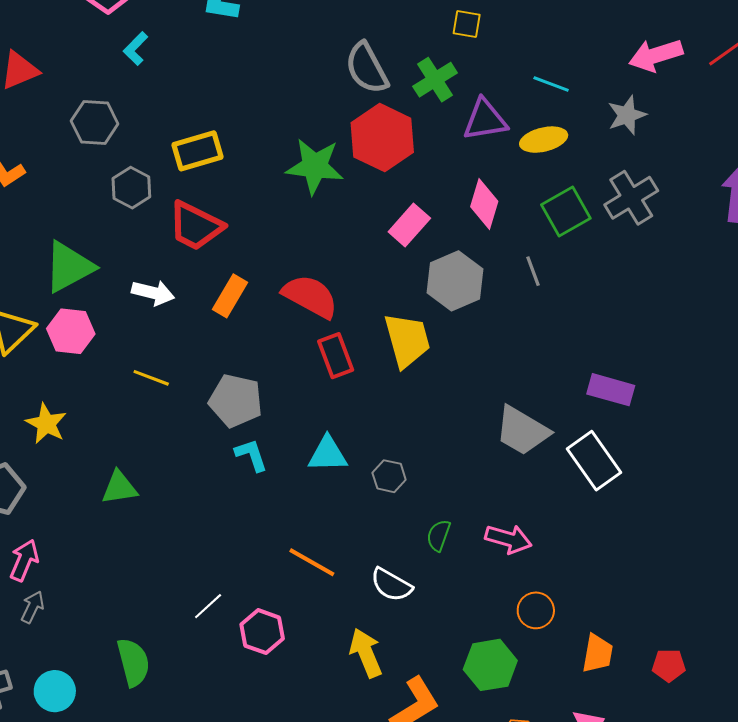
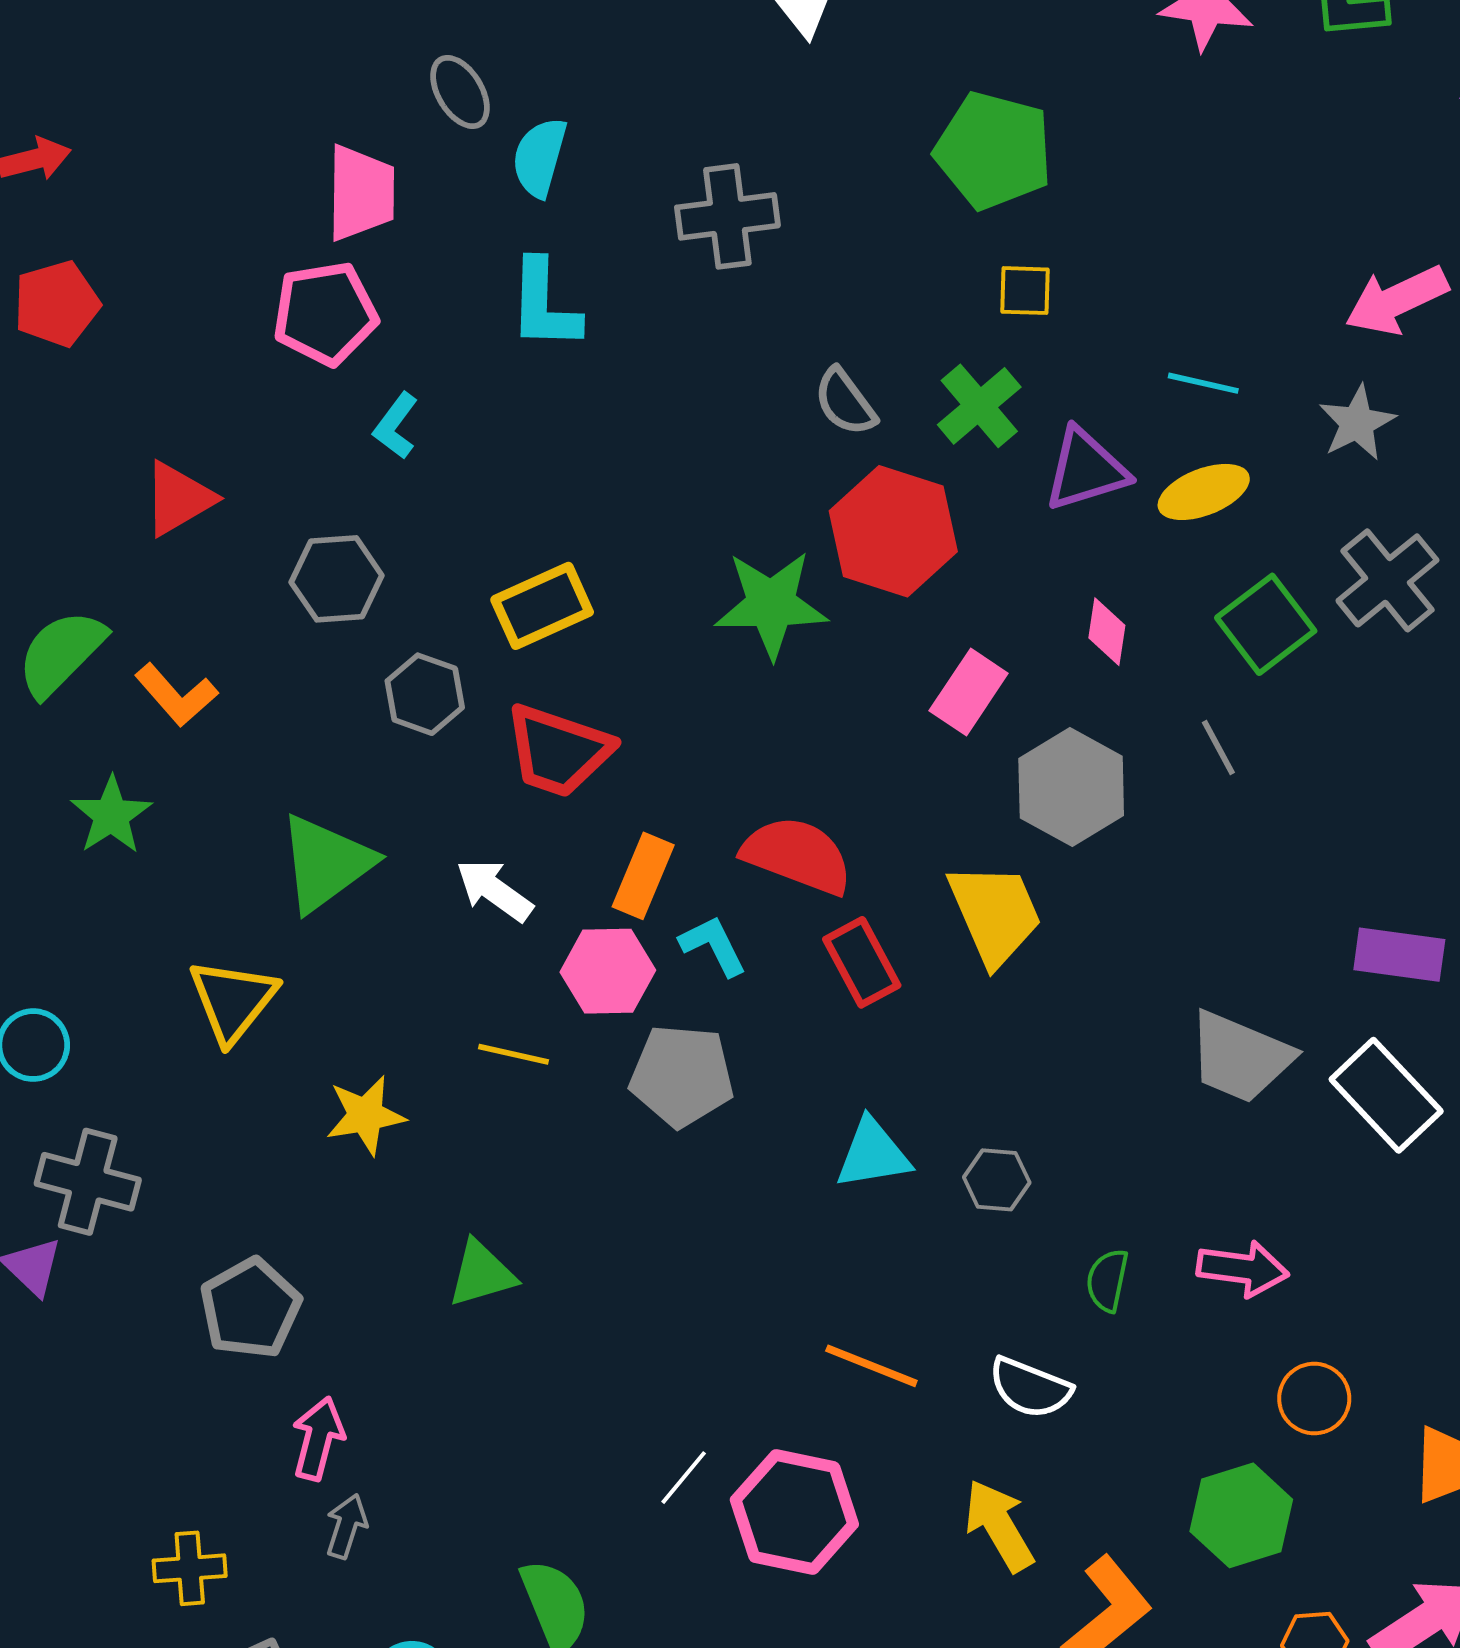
gray semicircle: (367, 68) -> (845, 402), size x0.7
pink diamond: (484, 204) -> (1107, 632), size x0.7
white arrow: (153, 293) -> (494, 890), turned -150
pink hexagon: (71, 331) -> (608, 971), moved
yellow star: (46, 424) -> (366, 1115), moved, turned -30
cyan L-shape: (251, 455) -> (713, 946), moved
pink hexagon: (262, 632) -> (794, 1512), size x1.4

